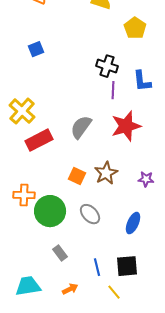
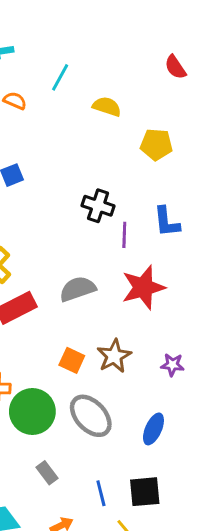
yellow pentagon: (135, 28) -> (156, 144), turned -30
black cross: (107, 66) -> (98, 206), moved
gray semicircle: (81, 127) -> (78, 289), turned 35
gray ellipse: (90, 214) -> (91, 416), size x1.4

